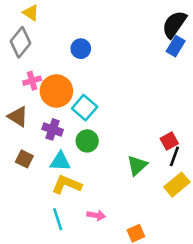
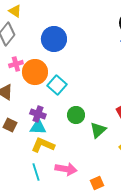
blue circle: (81, 49) -> (54, 39), size x1.6
purple cross: (53, 129) -> (38, 114), moved
green circle: (87, 141) -> (76, 115), moved
pink arrow: (96, 215) -> (66, 169), size x1.5

